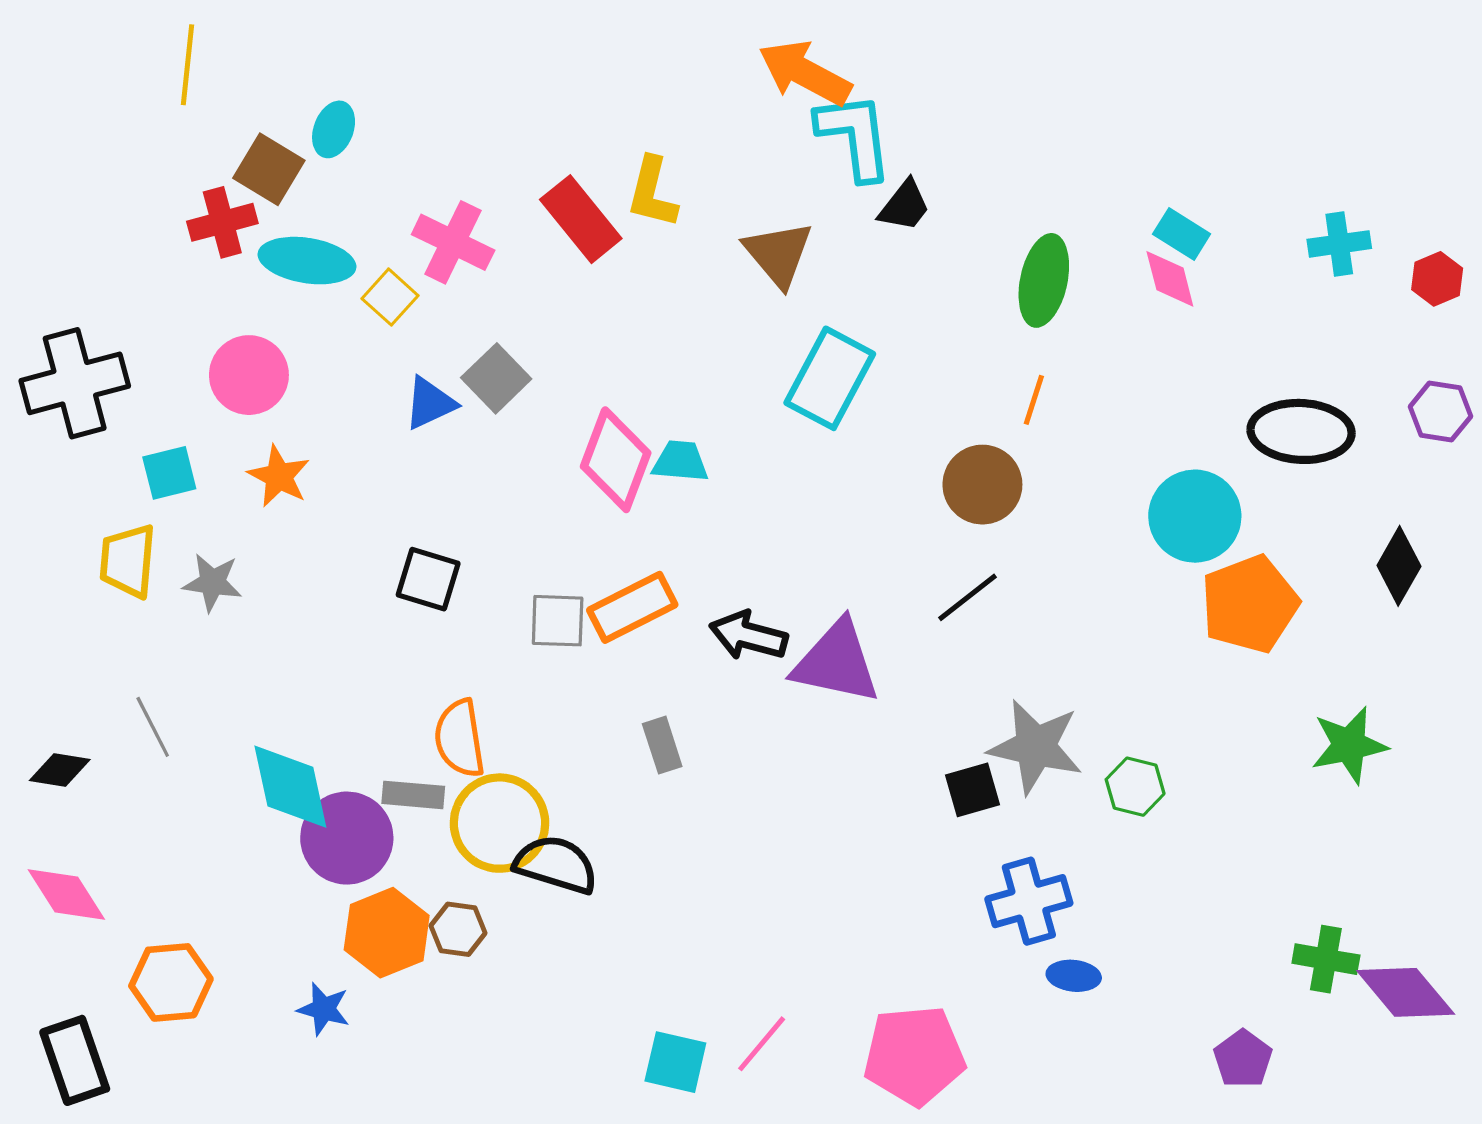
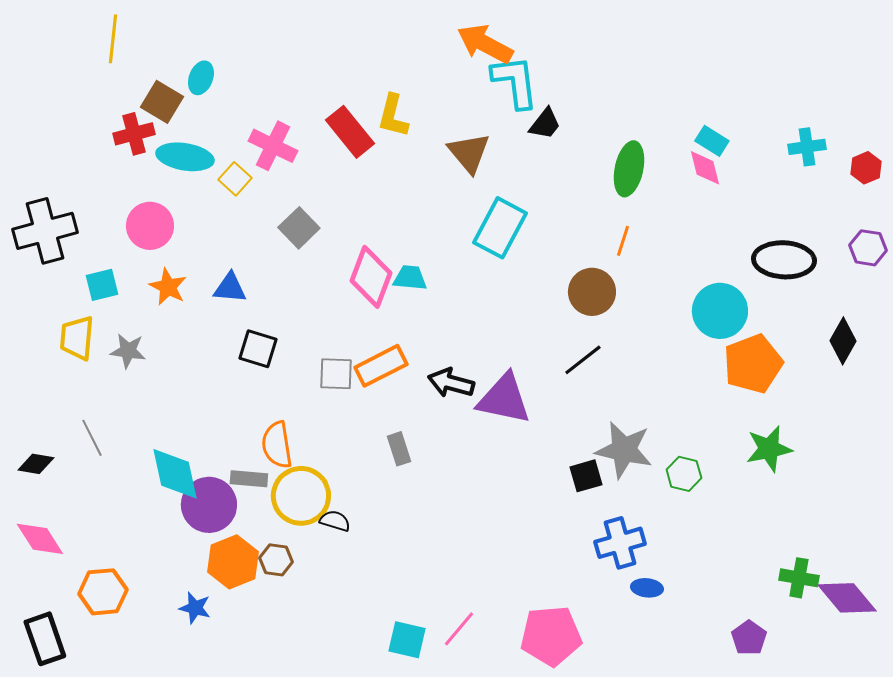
blue triangle: (430, 403) -> (230, 288), moved, turned 30
green star: (1349, 745) -> (769, 449), moved
black semicircle: (556, 865) -> (335, 521), size x0.6

